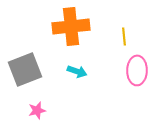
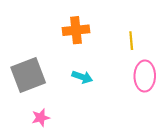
orange cross: (71, 26) -> (76, 30), size x0.7

